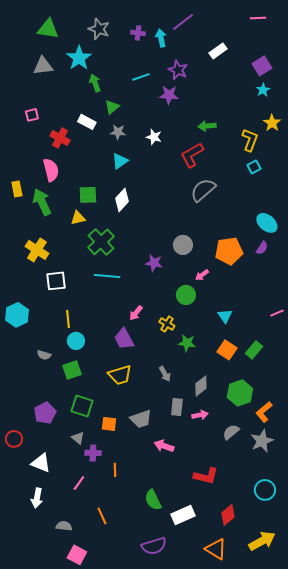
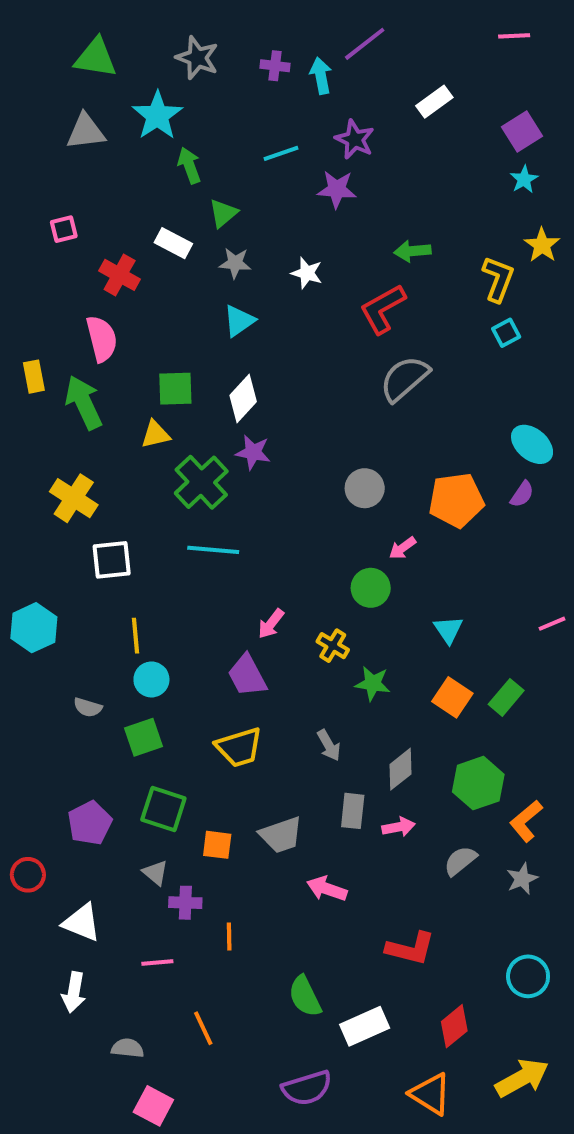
purple star: (154, 263) -> (253, 452), moved
gray star: (262, 441) -> (522, 879), size x0.7
pink line: (79, 483) -> (157, 962), turned 49

